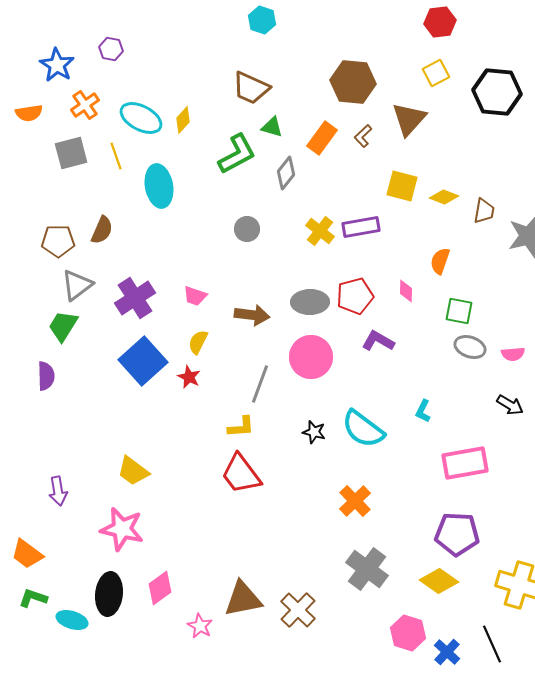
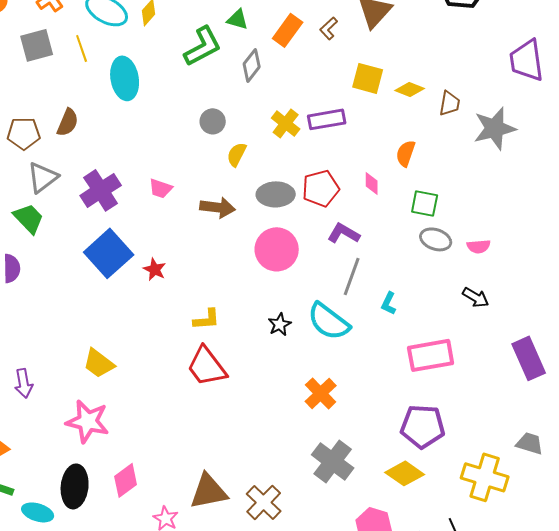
green trapezoid: (63, 326) -> (29, 218), turned 104
yellow semicircle: (198, 342) -> (237, 154), moved
gray line: (260, 384) -> (352, 276), moved
black star: (314, 432) -> (280, 324), turned 30

